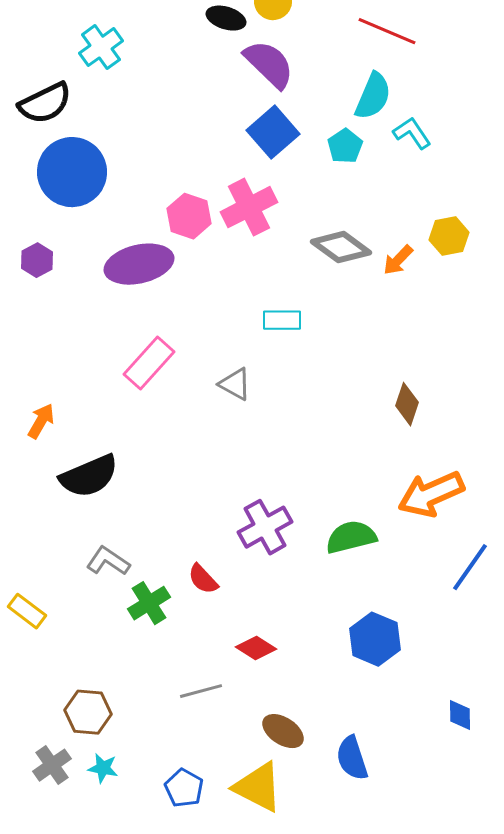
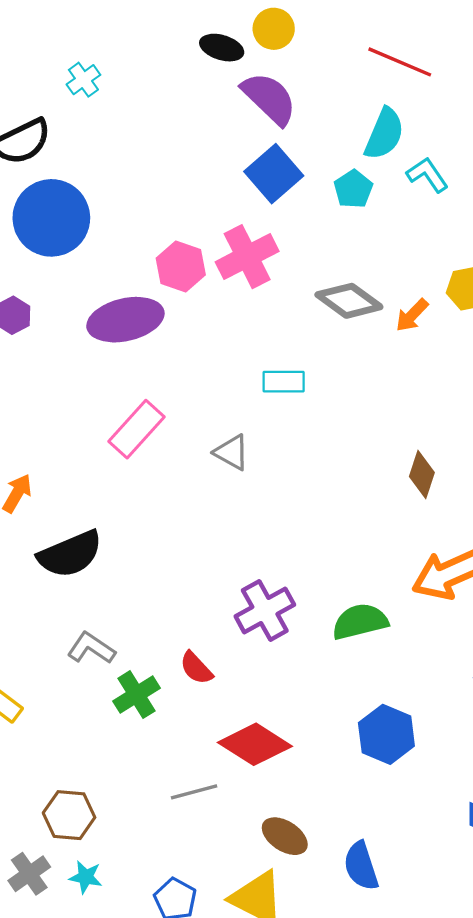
cyan cross: (101, 47) -> (83, 80), size x0.7
red diamond: (256, 648) -> (255, 744), size x1.6

